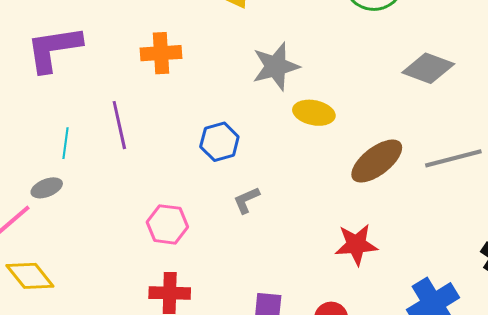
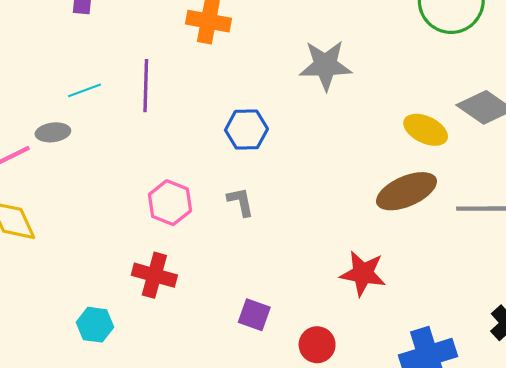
yellow ellipse: (314, 113) -> (426, 130), moved
cyan line: (66, 143) -> (85, 90), turned 48
gray L-shape: (246, 200) -> (241, 202), moved, turned 88

